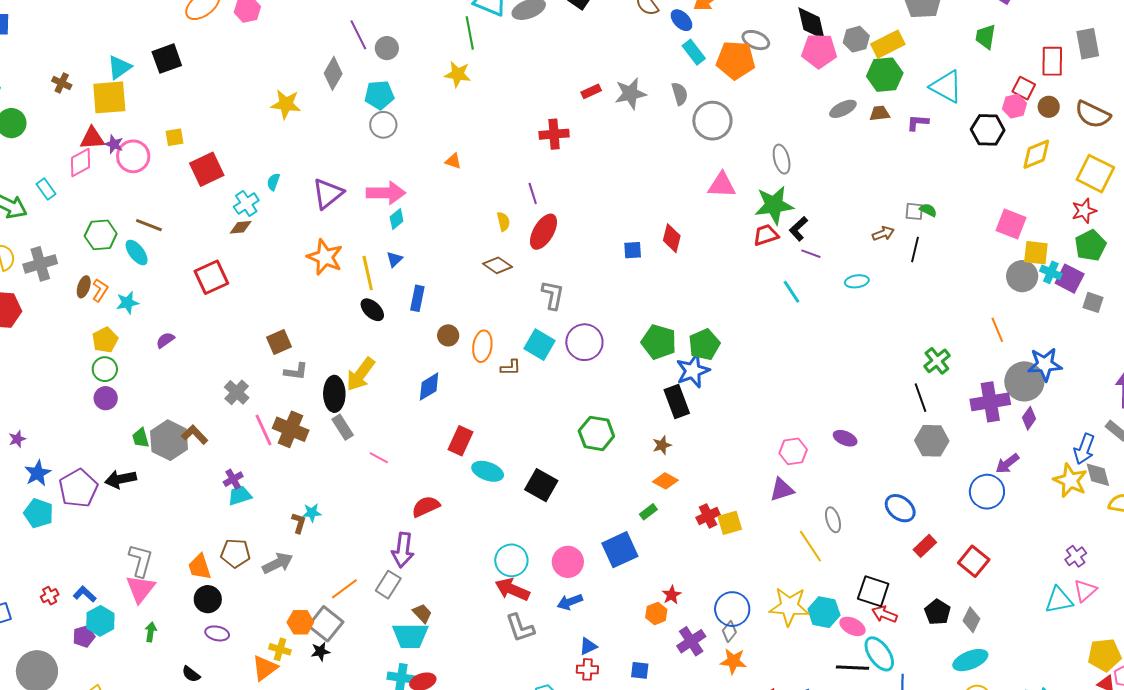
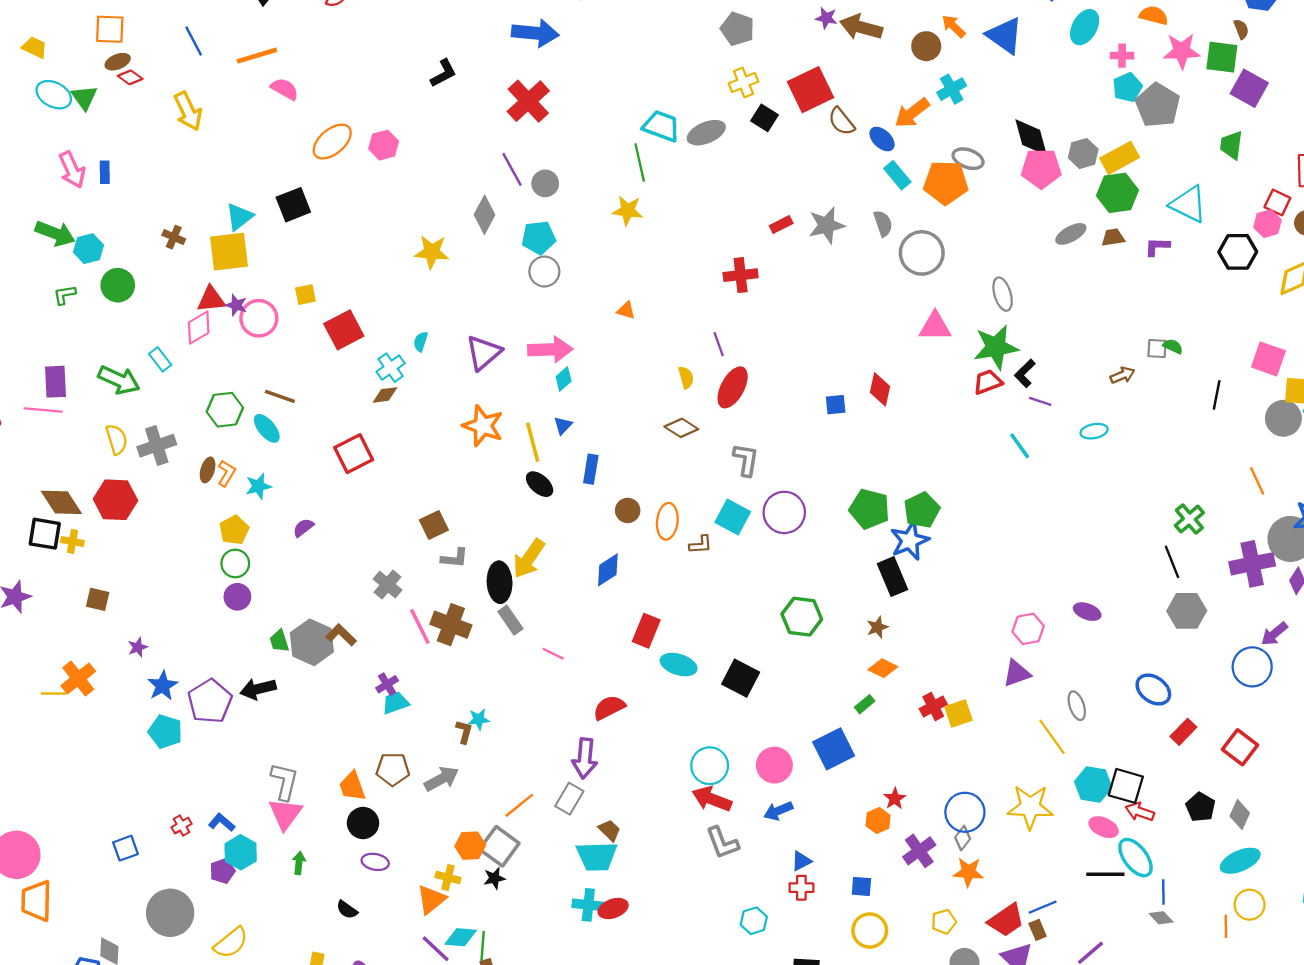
black line: (915, 249) -> (1217, 395), moved
cyan hexagon: (824, 612) -> (1093, 785), moved

